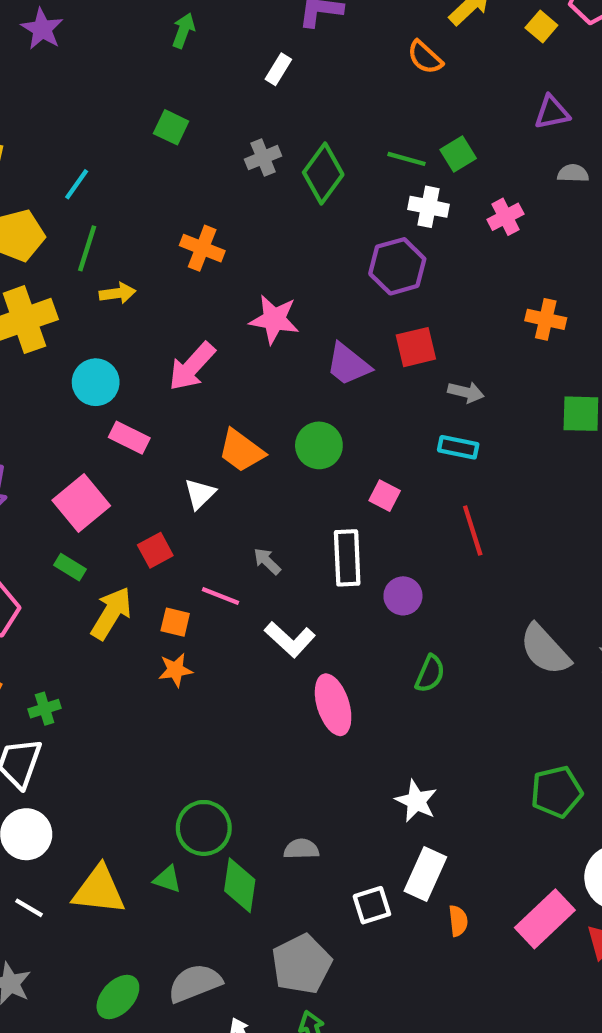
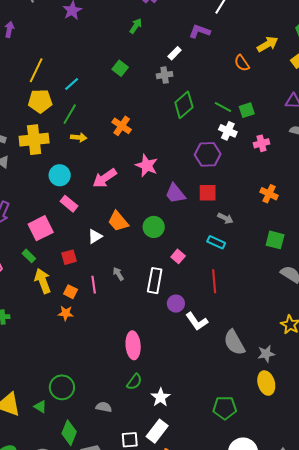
gray cross: (263, 158) -> (165, 75), moved
pink line: (221, 596) -> (94, 285), turned 48
yellow arrow: (111, 613) -> (43, 281), turned -65
white L-shape: (290, 639) -> (197, 321), moved
green semicircle: (430, 674) -> (134, 382), moved
green diamond: (240, 885) -> (69, 433), moved

